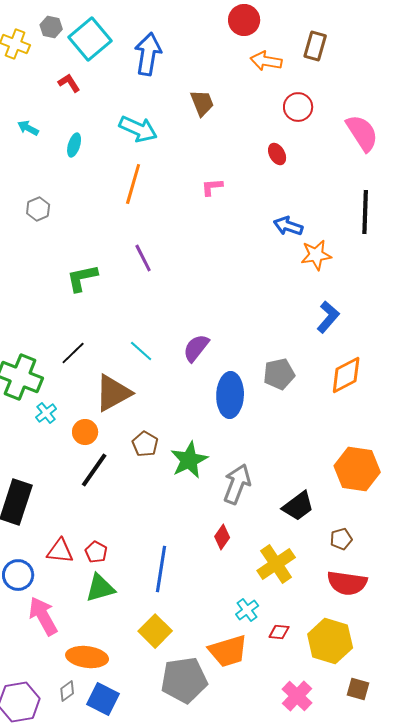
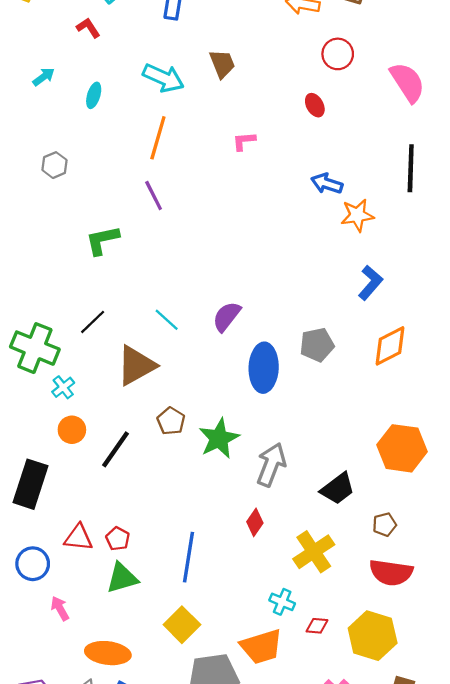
brown trapezoid: (202, 103) -> (222, 64), moved
cyan arrow: (28, 128) -> (44, 77), turned 115
purple line: (143, 258) -> (154, 196), moved
orange circle: (85, 432) -> (72, 430), moved
cyan cross: (247, 610) -> (282, 602), turned -30
pink arrow: (43, 616) -> (60, 608), size x0.6

